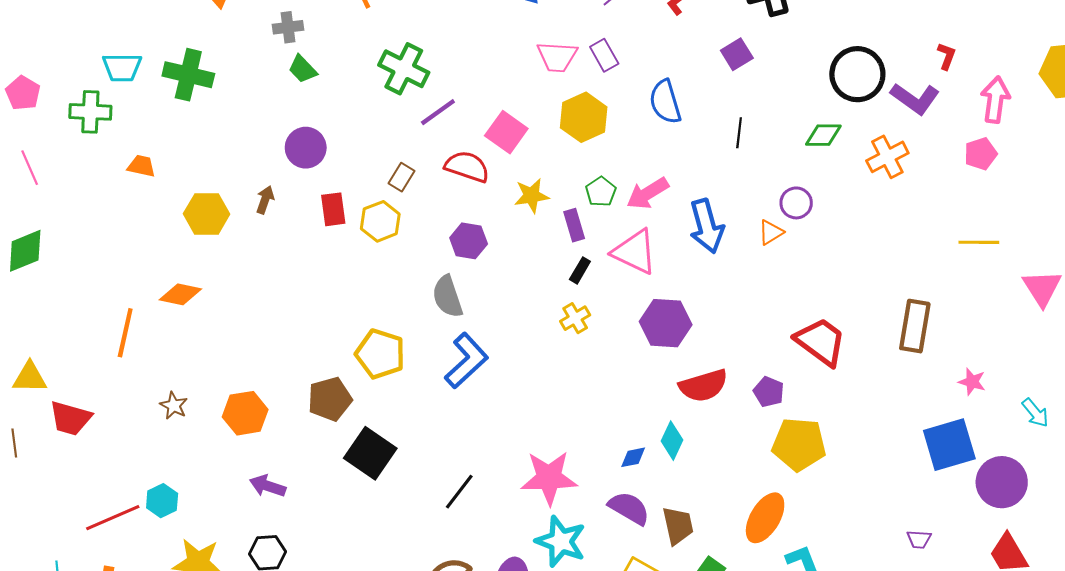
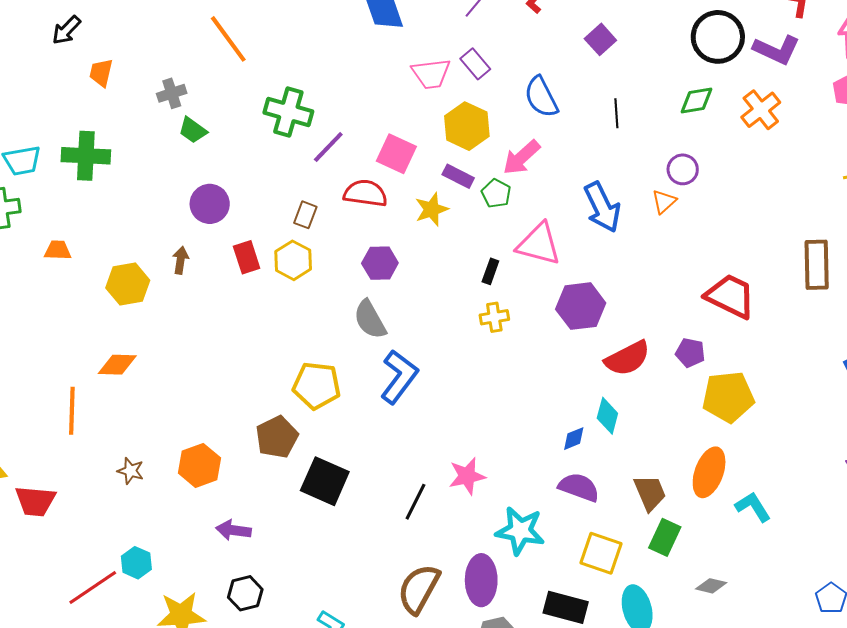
pink arrow: (648, 193) -> (522, 157), moved
purple rectangle: (574, 225) -> (458, 176), moved, turned -36
yellow cross: (575, 318) -> (494, 317), turned 32
pink star: (549, 478) -> (467, 476), moved, size x0.7
brown trapezoid: (678, 526) -> (650, 493), moved

